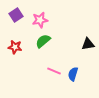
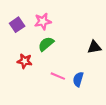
purple square: (16, 15) -> (17, 25), moved
red star: (15, 47) -> (25, 61), moved

